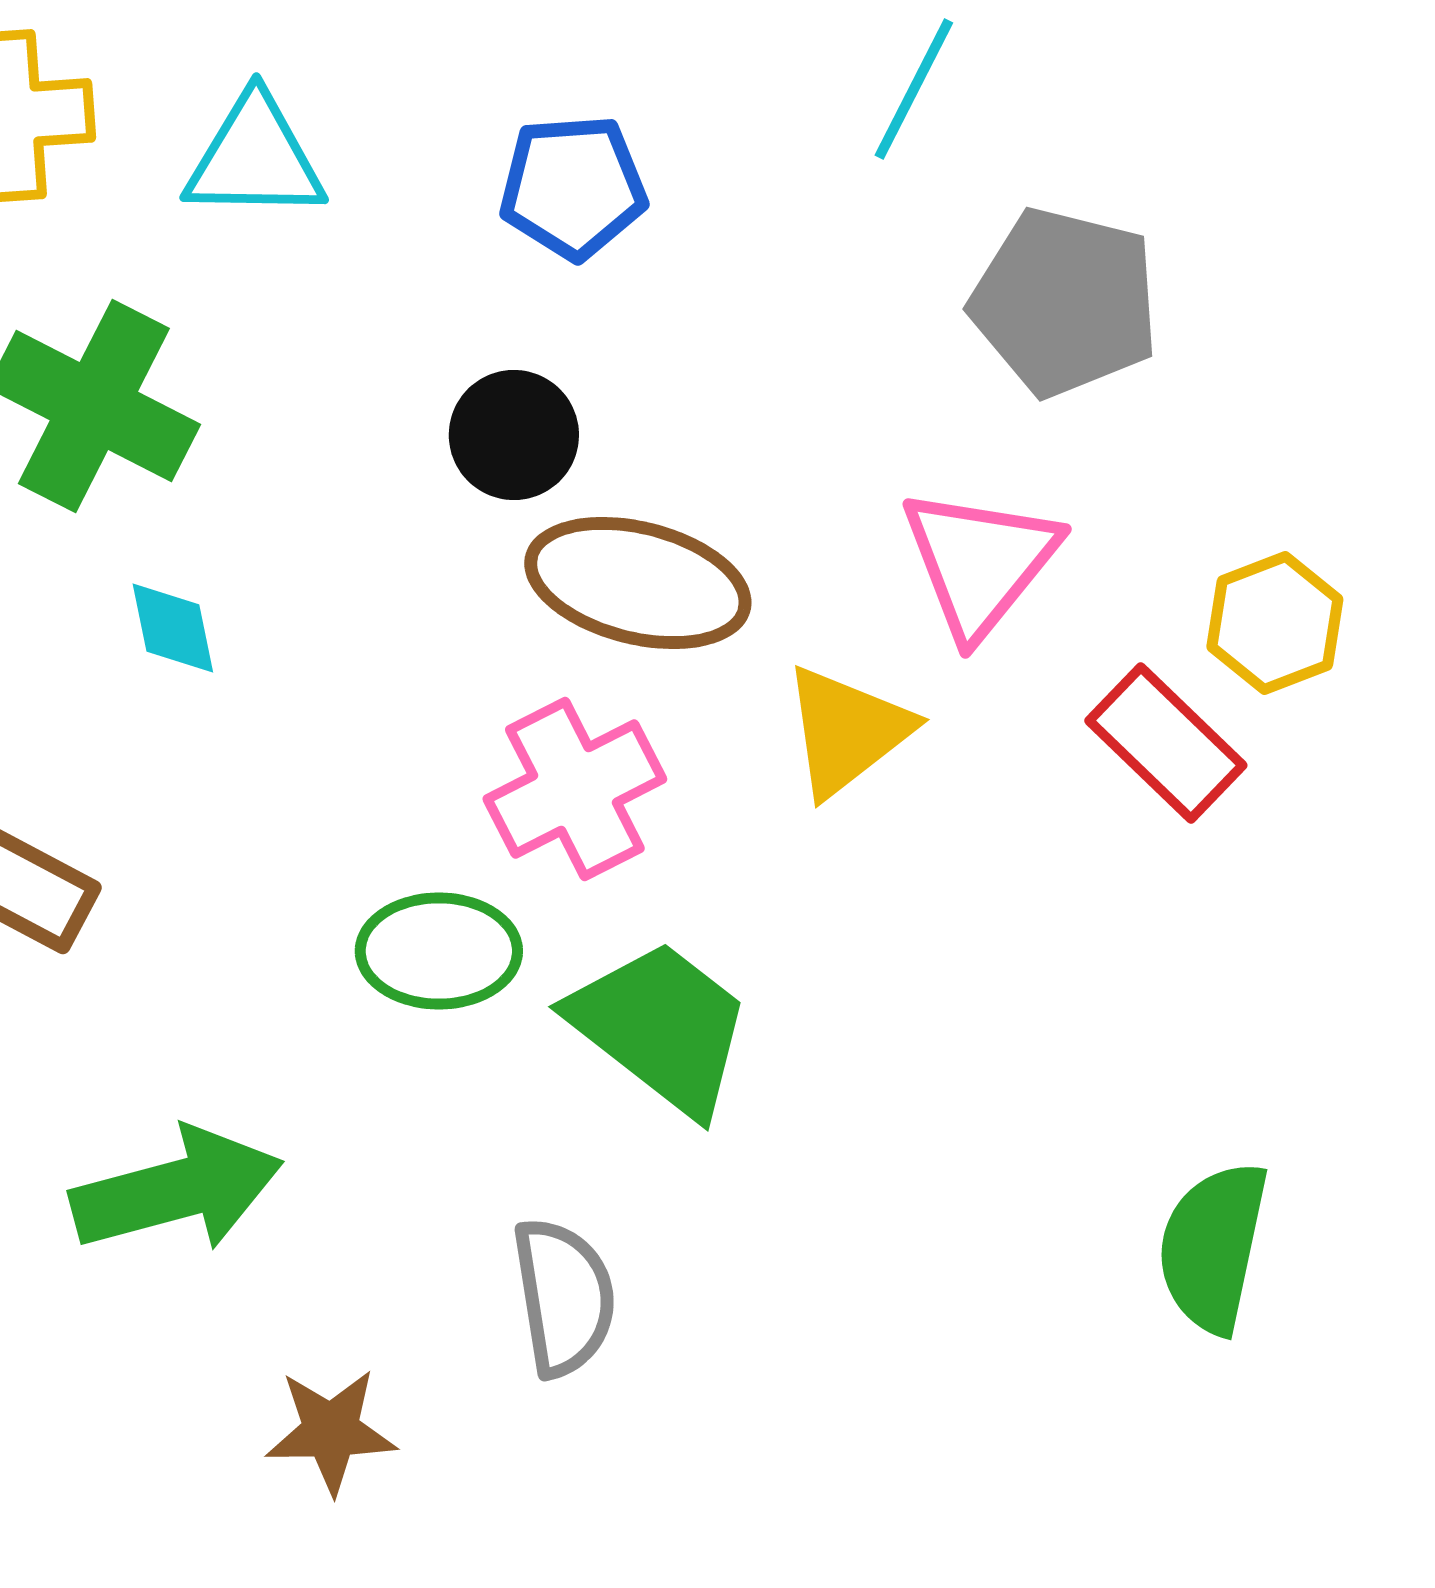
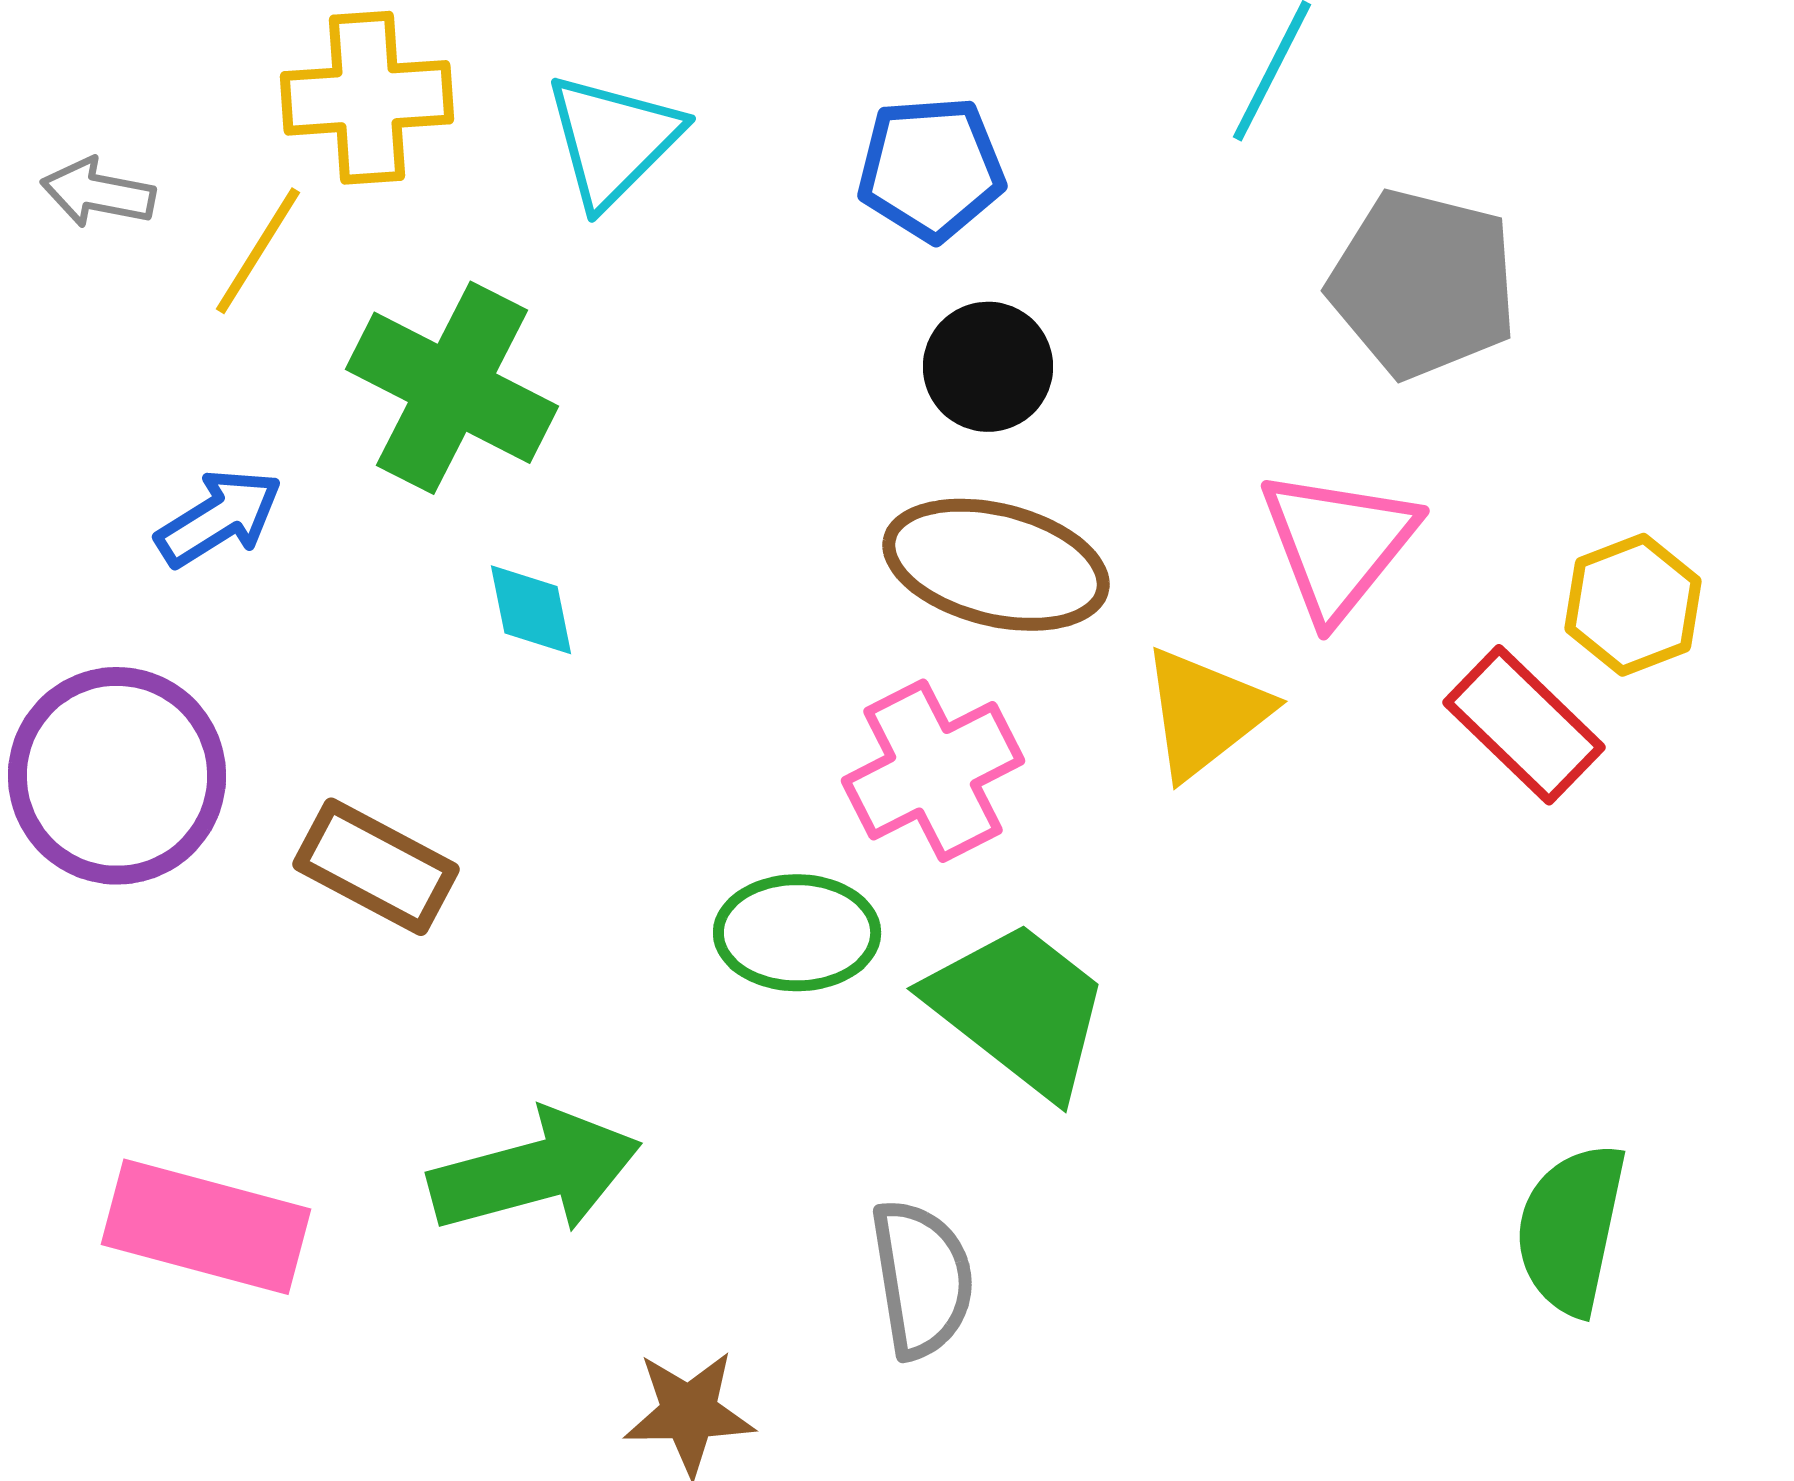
cyan triangle: (255, 158) -> (613, 140), turned -46
black circle: (514, 435) -> (988, 367), moved

